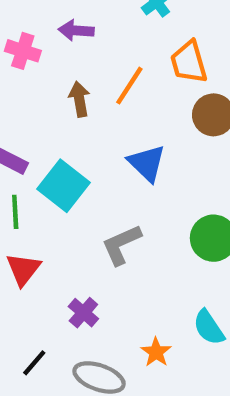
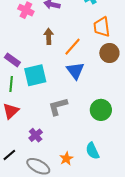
orange line: (129, 86) -> (73, 47), moved
cyan square: (63, 186) -> (35, 75), turned 30

